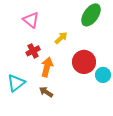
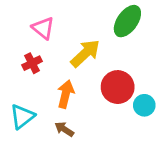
yellow arrow: (61, 38) -> (85, 53), size x1.6
red cross: (33, 51) -> (32, 63), moved

